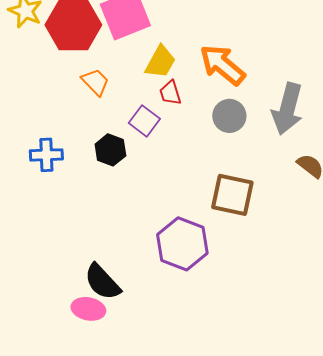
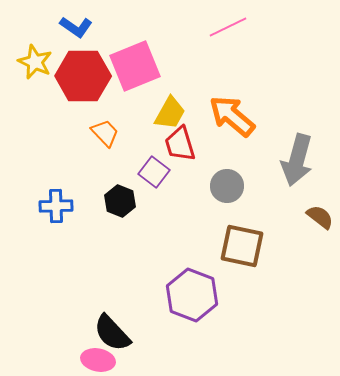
red trapezoid: (170, 93) -> (180, 144), size x1.4
gray circle: (229, 116) -> (227, 186), moved

